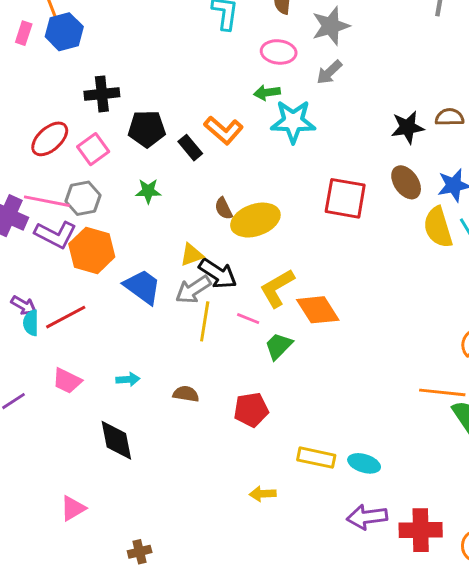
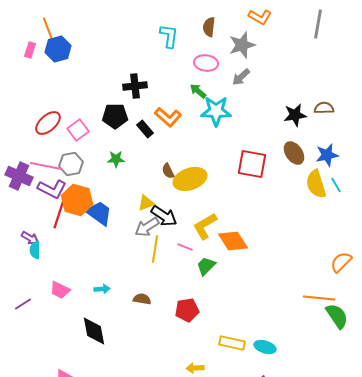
green arrow: (267, 93) -> (198, 91), turned 48
black cross: (102, 94) -> (135, 86), moved
blue trapezoid: (142, 287) -> (99, 213), moved
red line: (66, 317) -> (59, 214), moved, turned -44

